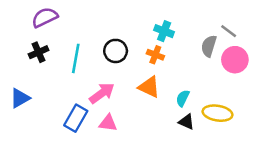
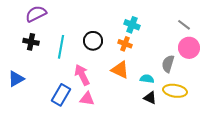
gray semicircle: (209, 46) -> (168, 64), moved
black cross: (38, 52) -> (31, 42), turned 35
pink arrow: (102, 93) -> (82, 75), turned -80
cyan semicircle: (183, 98) -> (147, 79), turned 72

